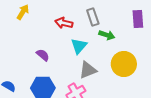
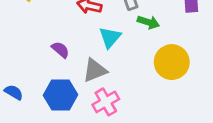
gray triangle: (88, 70) -> (95, 70), moved

